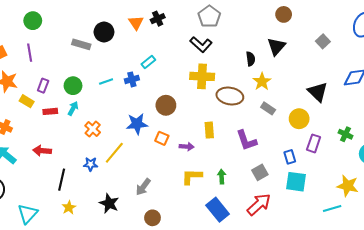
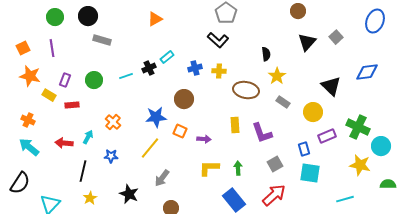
black cross: (158, 19) -> (149, 68), moved
orange triangle: (136, 23) -> (155, 19), turned 35
black circle: (104, 32) -> (88, 16), moved
black triangle: (276, 46) -> (307, 42), moved
yellow cross: (202, 76) -> (219, 71), size x0.6
blue cross: (132, 79) -> (195, 68), moved
cyan arrow: (73, 108) -> (88, 137), moved
yellow rectangle: (209, 130) -> (235, 125), moved
green cross: (346, 134) -> (358, 127), size x1.6
purple rectangle: (314, 143) -> (327, 136), turned 48
yellow line: (114, 153) -> (150, 148), moved
yellow star: (348, 186) -> (360, 165), moved

